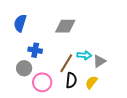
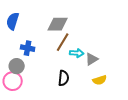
brown line: (66, 63) -> (63, 42), moved
pink circle: (42, 82) -> (13, 81), moved
yellow semicircle: (91, 82) -> (100, 80), moved, turned -144

